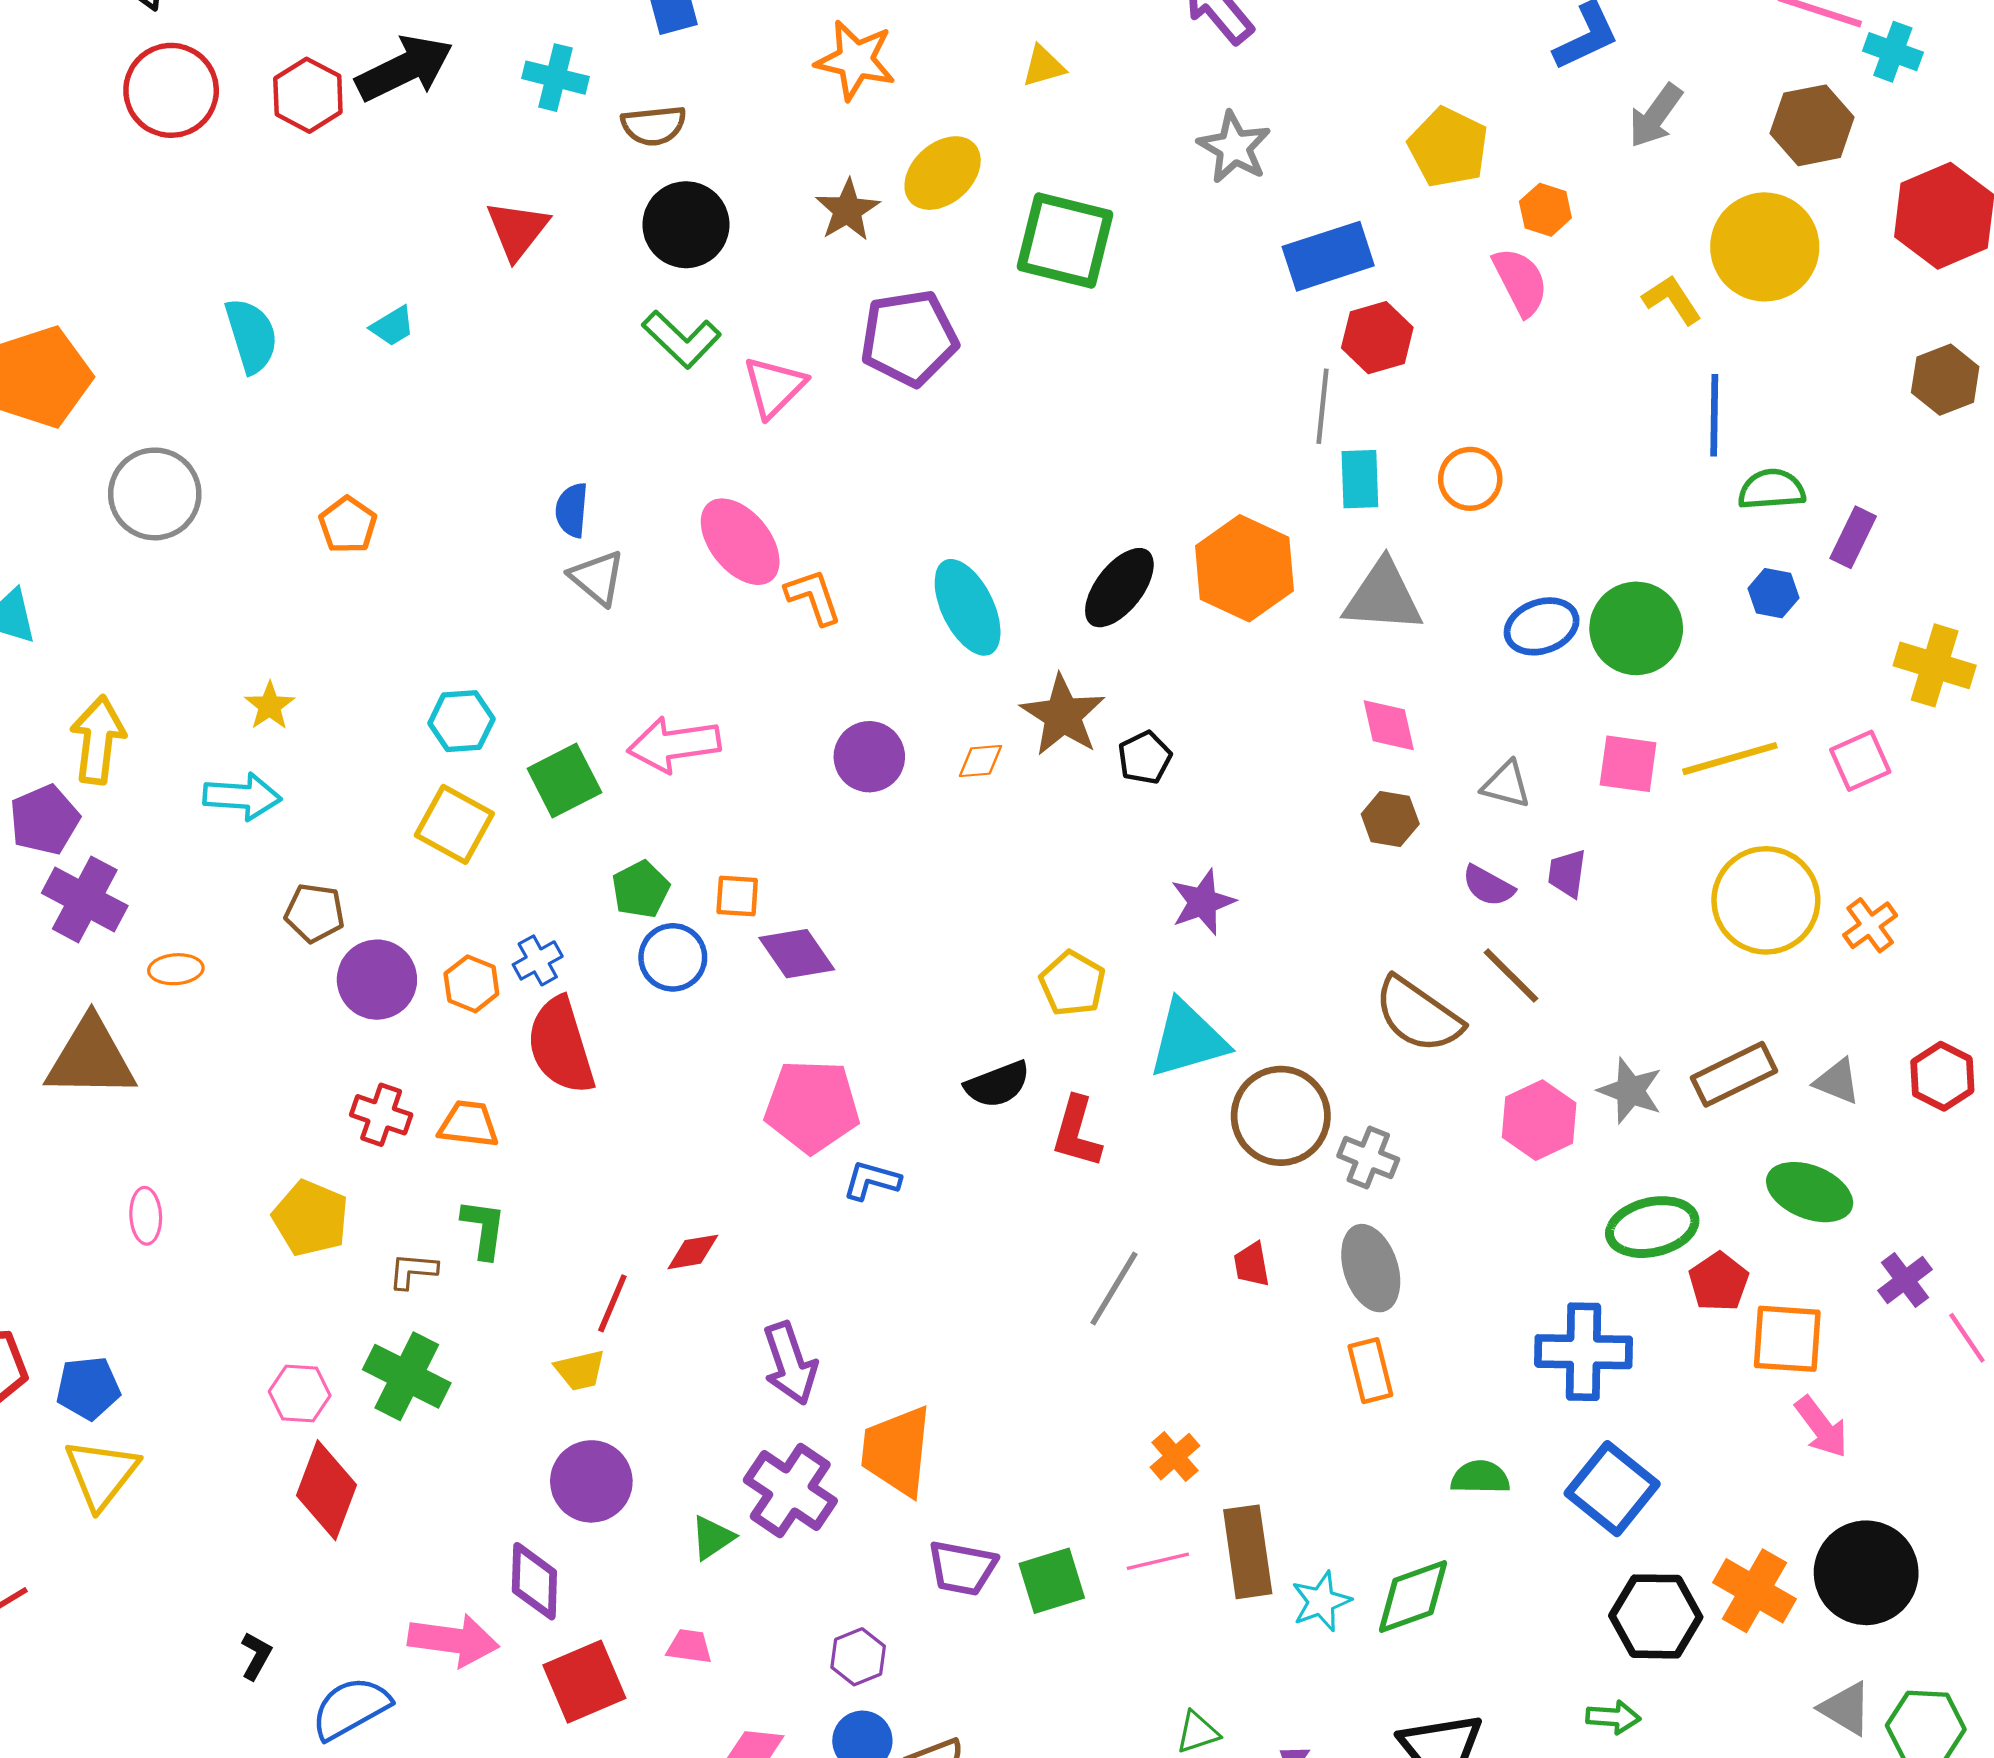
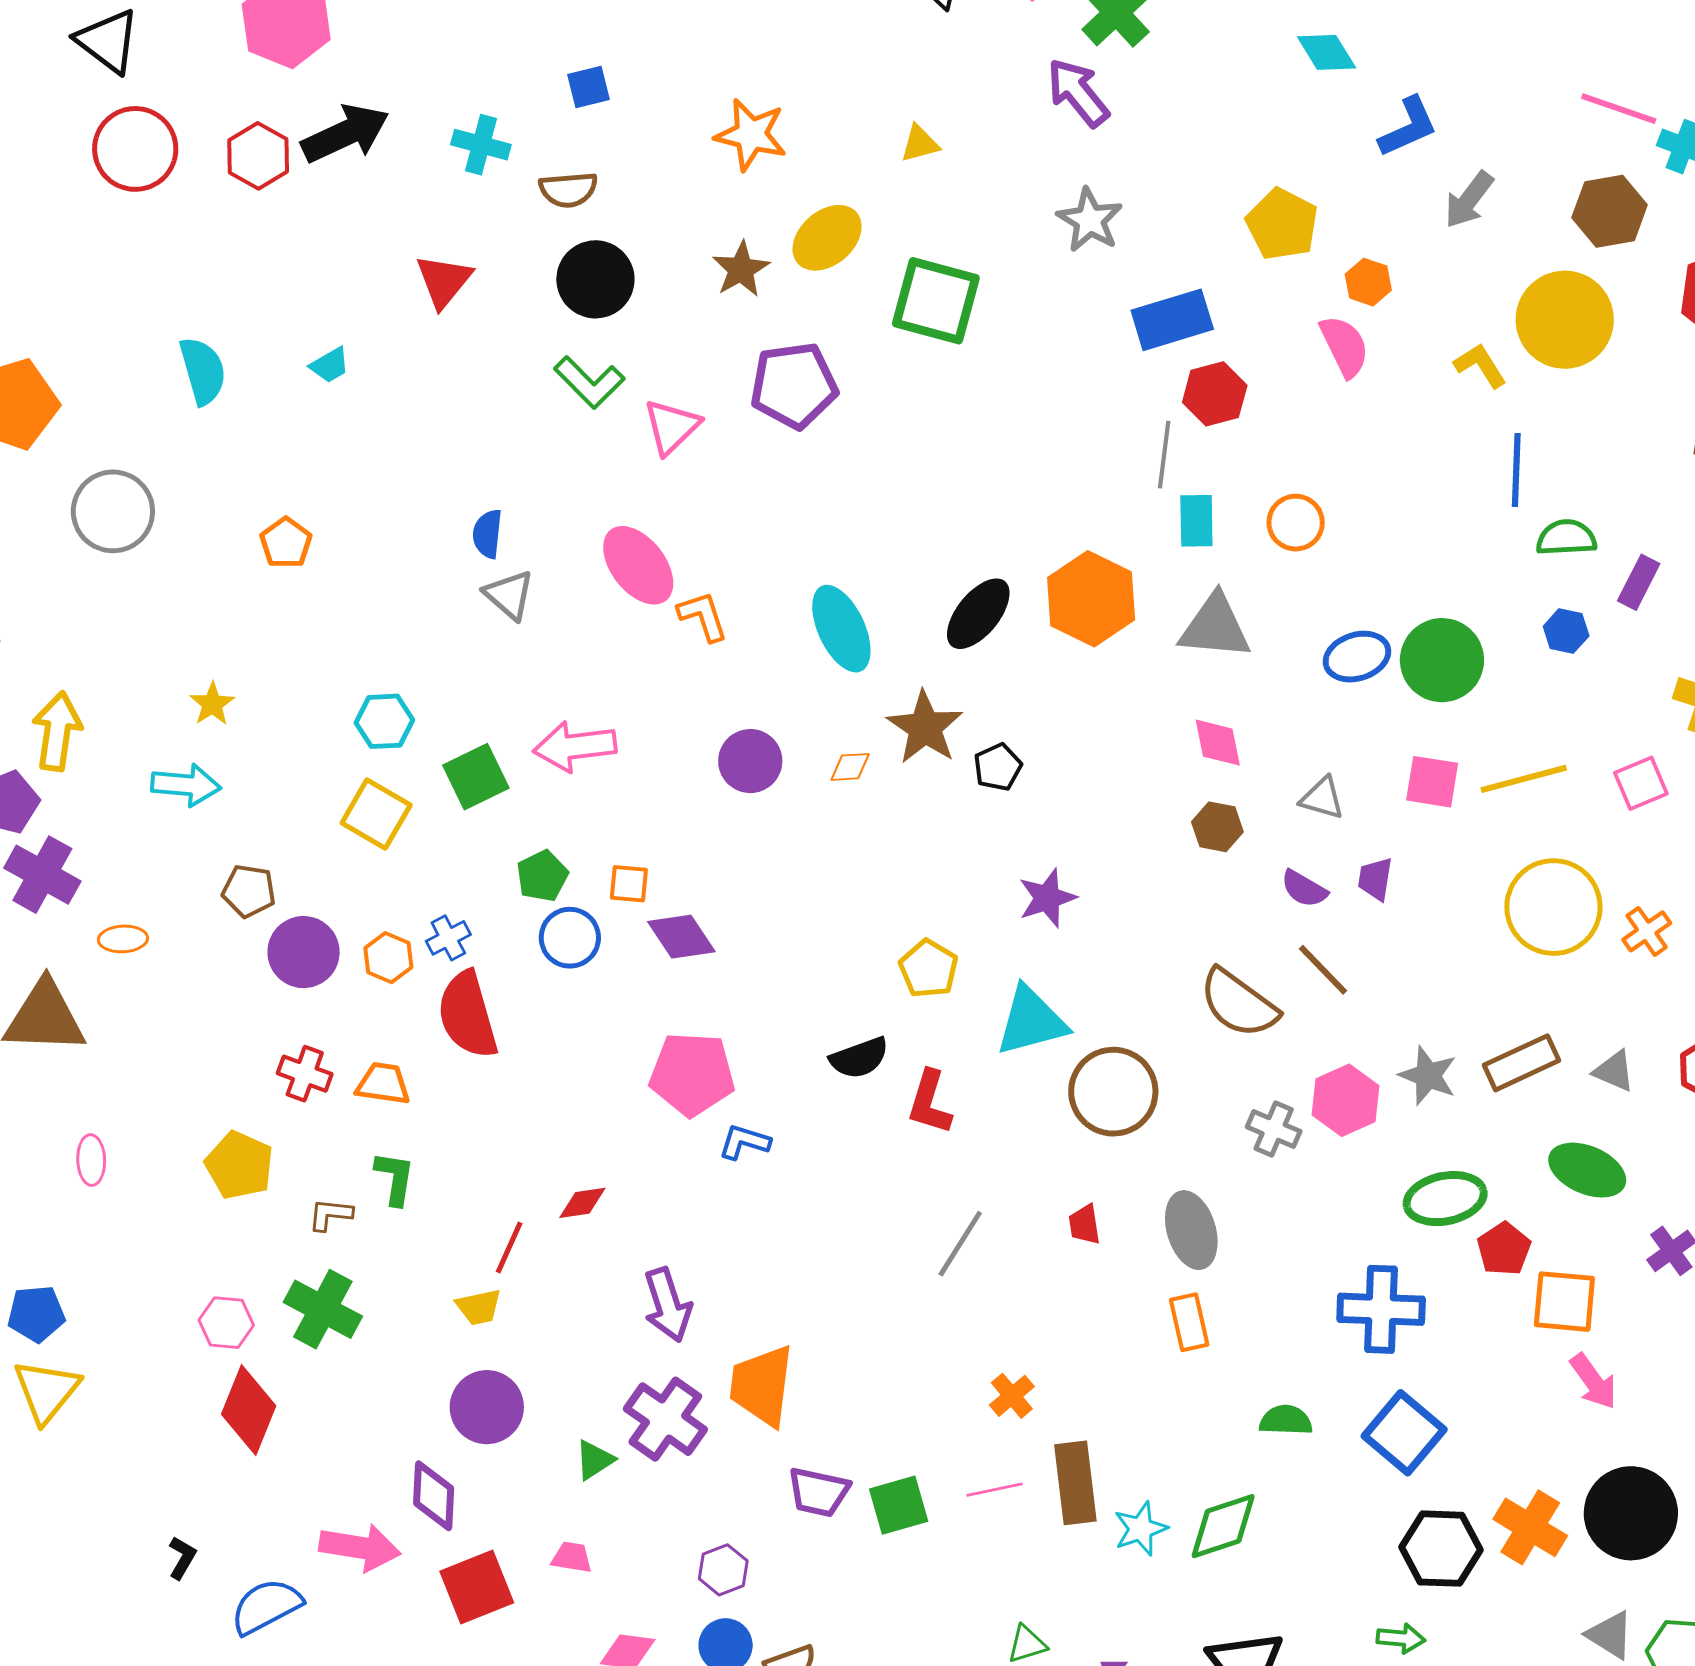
gray cross: (1368, 1158) -> (1274, 1129), moved

